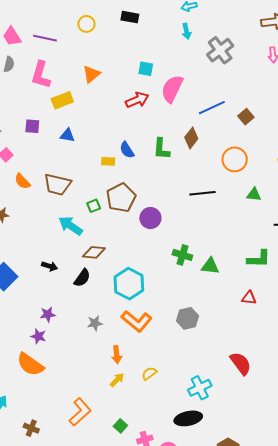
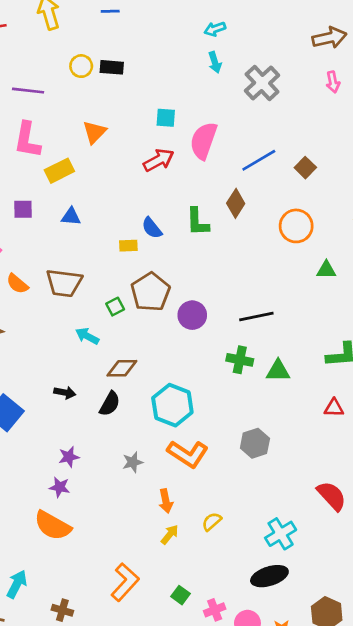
black rectangle: (130, 17) -> (112, 67), moved
black line: (203, 193) -> (256, 316), moved
cyan arrow: (71, 226) -> (87, 336), size x0.7

